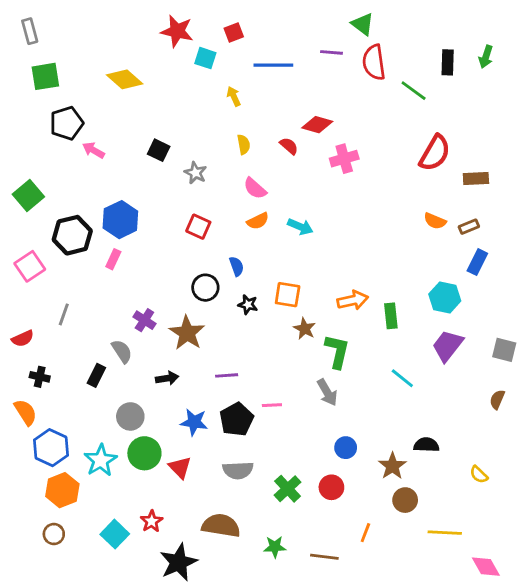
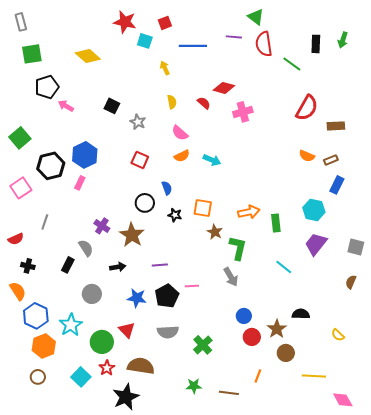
green circle: (144, 453) -> (102, 342), moved
red circle: (331, 487) -> (252, 337), moved
brown semicircle: (221, 526) -> (141, 366), moved

